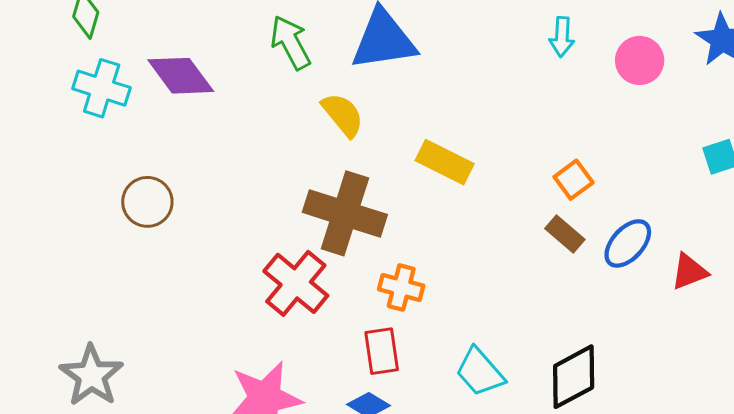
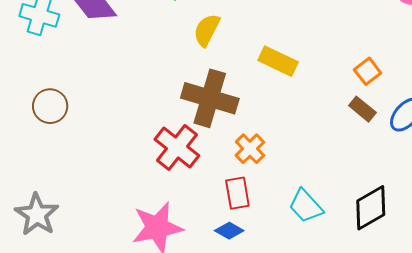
yellow semicircle: (343, 115) -> (207, 30), turned -112
brown circle: (147, 202) -> (50, 106), moved
orange cross: (401, 287) -> (250, 149), turned 32

